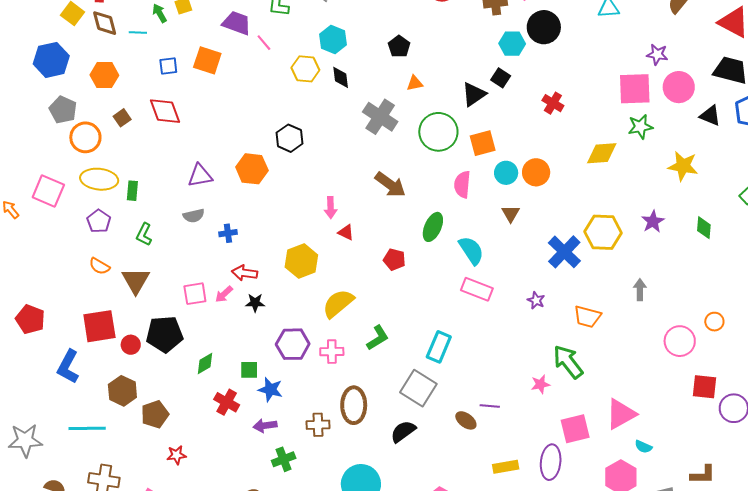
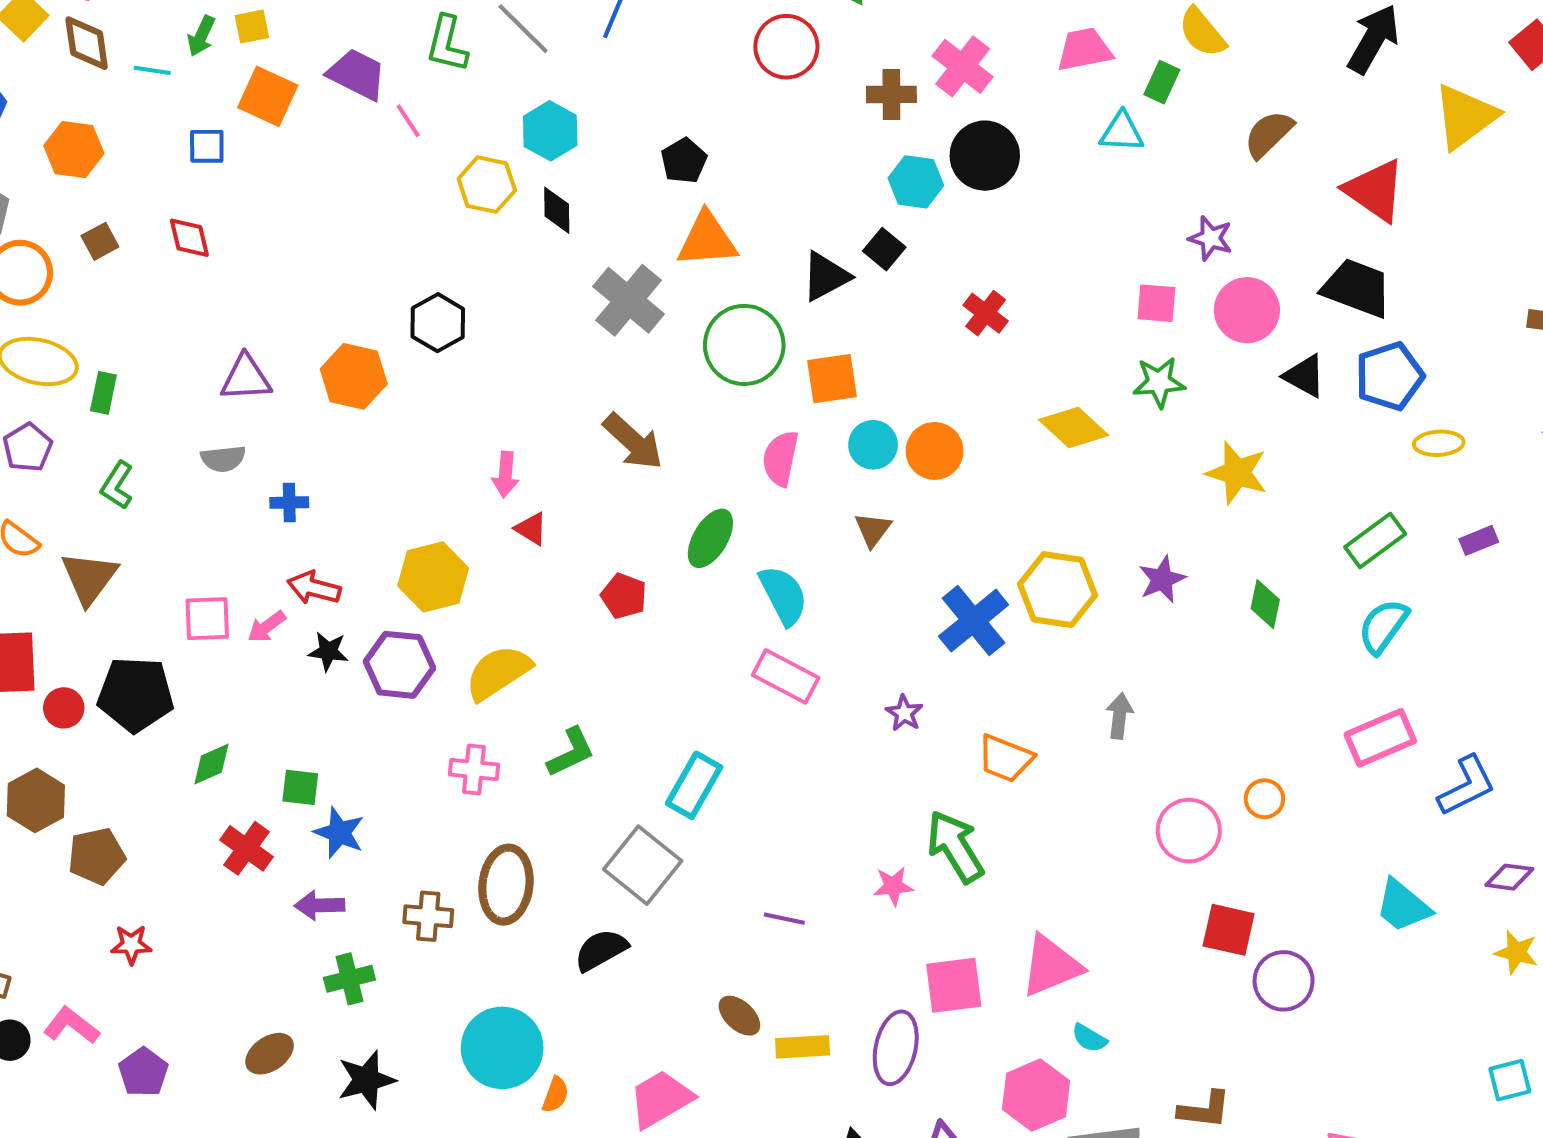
green arrow: (160, 13) -> (201, 36), turned -132
orange square: (207, 60) -> (268, 96), moved
orange triangle: (415, 83) -> (707, 240), size x1.8
pink square: (635, 89) -> (1156, 303), size x0.6
red diamond: (165, 111) -> (189, 238), size x0.7
yellow diamond: (602, 153) -> (1074, 428), turned 40
purple hexagon: (293, 344) -> (399, 665), moved
brown ellipse: (466, 420) -> (739, 1016), moved

